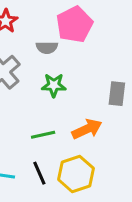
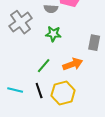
green line: (43, 135) -> (44, 66), turned -42

